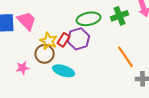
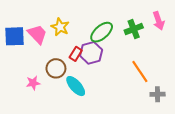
green ellipse: (89, 19) -> (102, 32), turned -30
yellow star: (49, 41) -> (60, 27), moved
cyan ellipse: (64, 71) -> (76, 86), turned 30

